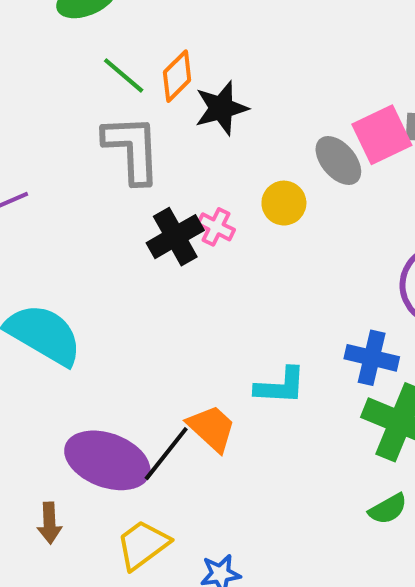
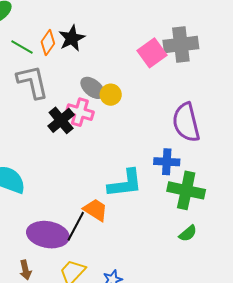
black star: (221, 108) -> (72, 38), moved
gray ellipse: (338, 161) -> (93, 88), moved
pink cross: (216, 227) -> (80, 112), size x1.5
cyan L-shape: (280, 386) -> (125, 183), size x1.4

